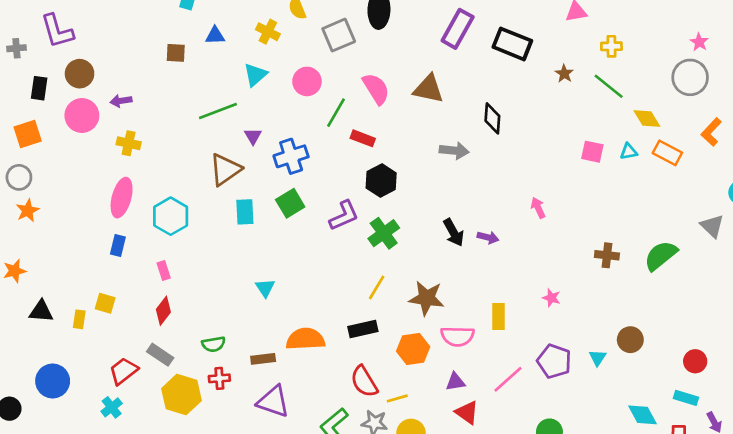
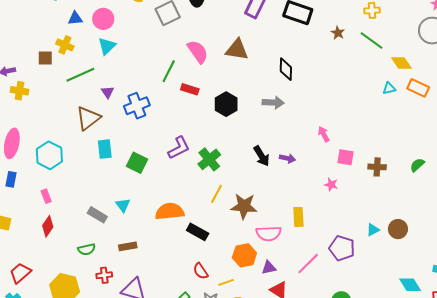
yellow cross: (268, 32) -> (65, 45), moved
brown square: (176, 53) -> (45, 58), moved
pink circle: (307, 81) -> (103, 19), moved
yellow cross: (129, 143) -> (20, 91), moved
gray arrow: (454, 151) -> (273, 103), moved
pink square: (592, 152) -> (346, 157), moved
black hexagon: (381, 181) -> (226, 104), moved
green square: (290, 203) -> (137, 163), moved, turned -30
green semicircle: (661, 256) -> (417, 165), size x0.6
yellow line: (377, 287) -> (217, 194), moved
pink star: (551, 298) -> (331, 185), moved
black rectangle: (363, 329) -> (198, 232), turned 45
orange semicircle: (305, 339) -> (170, 211), moved
orange hexagon: (413, 349) -> (244, 255), moved
gray rectangle: (160, 355) -> (97, 215), moved
cyan triangle: (598, 358) -> (373, 230), moved, turned 32
brown rectangle: (263, 359) -> (128, 246), moved
red cross: (219, 378) -> (104, 275), moved
red semicircle: (364, 382) -> (201, 271), size x0.7

